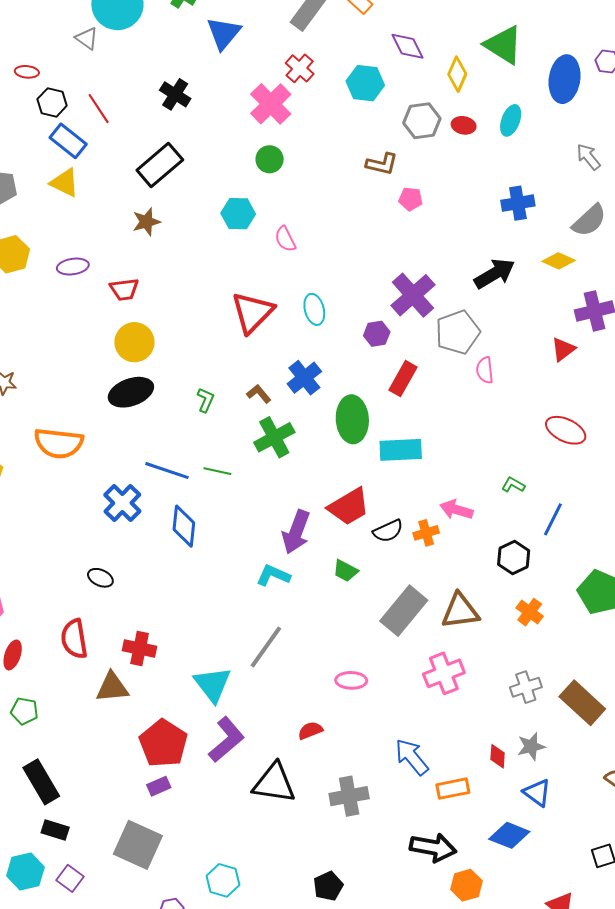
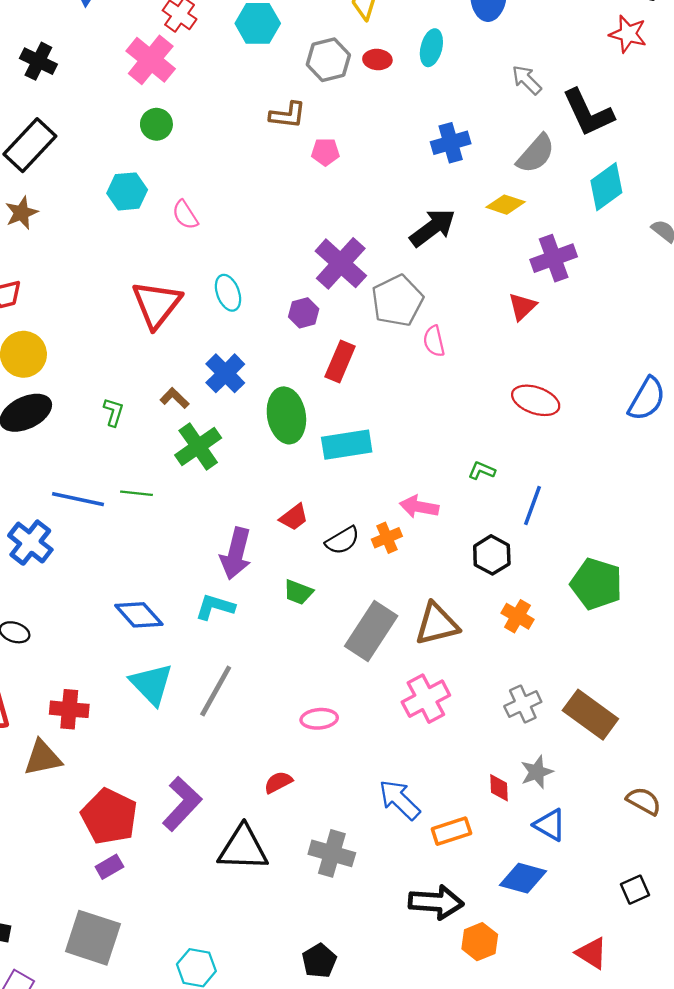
red trapezoid: (349, 507) -> (294, 517), size x0.6
blue diamond: (184, 526) -> (139, 615), moved, turned -42
cyan triangle: (213, 684) -> (152, 684), moved
gray cross: (349, 796) -> (332, 853), turned 33

